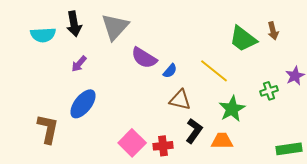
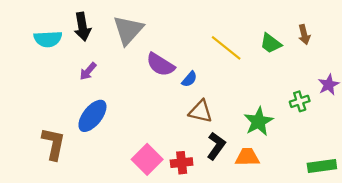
green trapezoid: (243, 39) -> (271, 43), size x0.7
yellow line: (214, 71) -> (226, 48), moved

